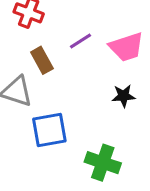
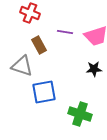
purple line: (81, 41) -> (65, 32), turned 42

